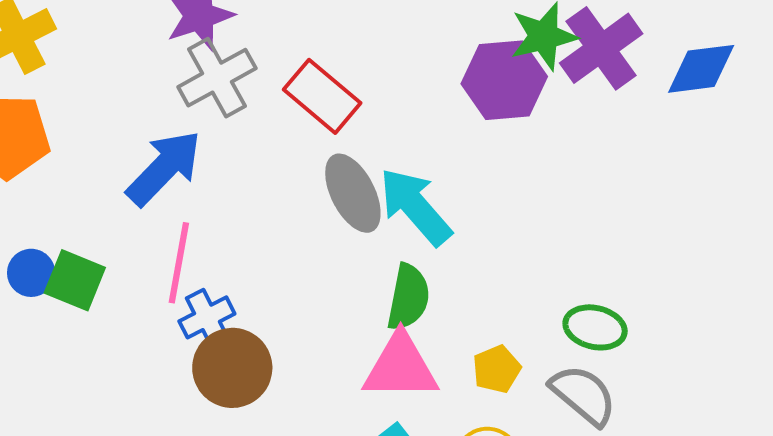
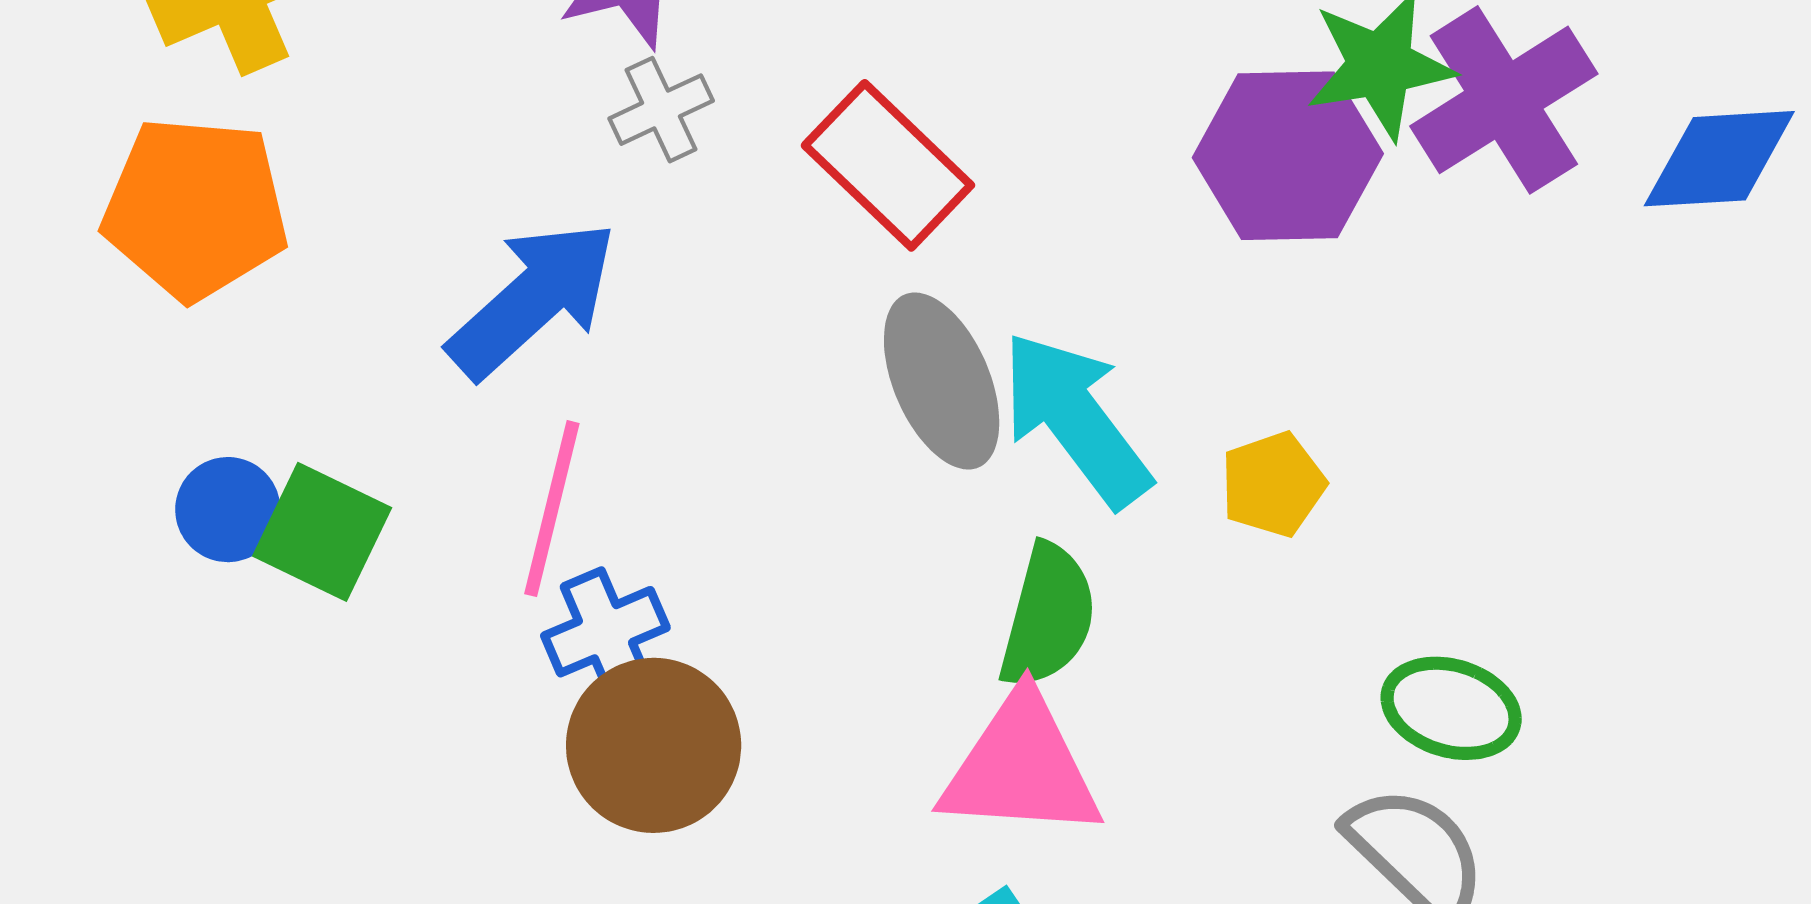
gray cross: (217, 78) -> (661, 110), size x0.6
yellow pentagon: (497, 369) -> (1273, 484), moved

